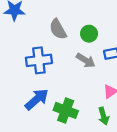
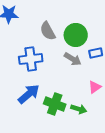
green circle: (89, 34) -> (76, 35), size x1.5
green arrow: (103, 116) -> (79, 109), moved, turned -56

